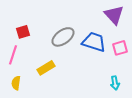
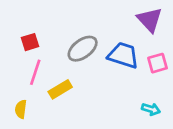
pink line: (13, 55) -> (35, 72), moved
cyan arrow: (115, 83) -> (151, 109), turned -64

